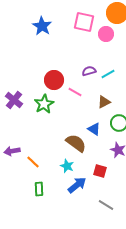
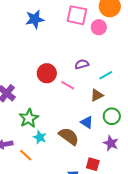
blue star: (42, 26) -> (35, 19), turned 30
cyan line: (108, 74) -> (106, 75), moved
green star: (44, 104) -> (29, 118), moved
cyan star: (67, 166) -> (40, 137), moved

